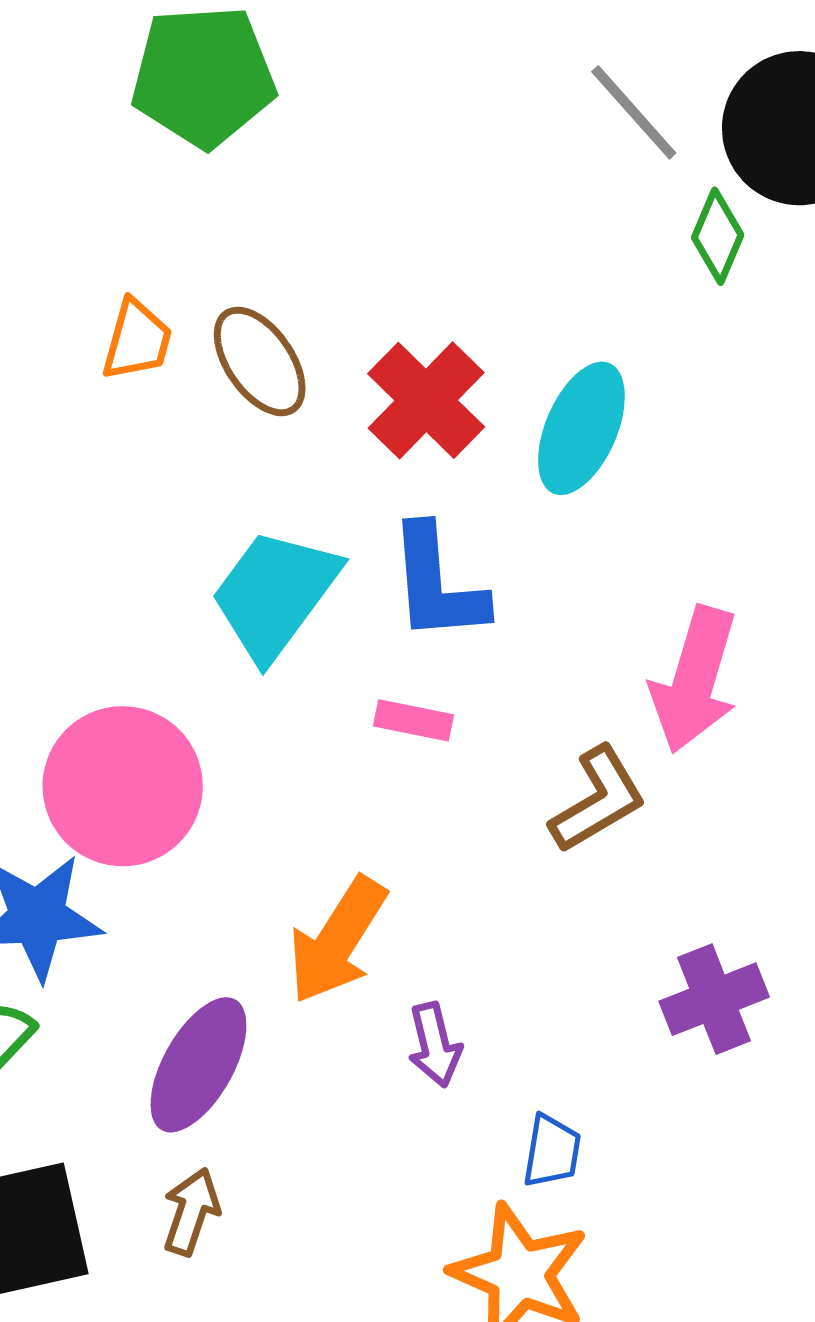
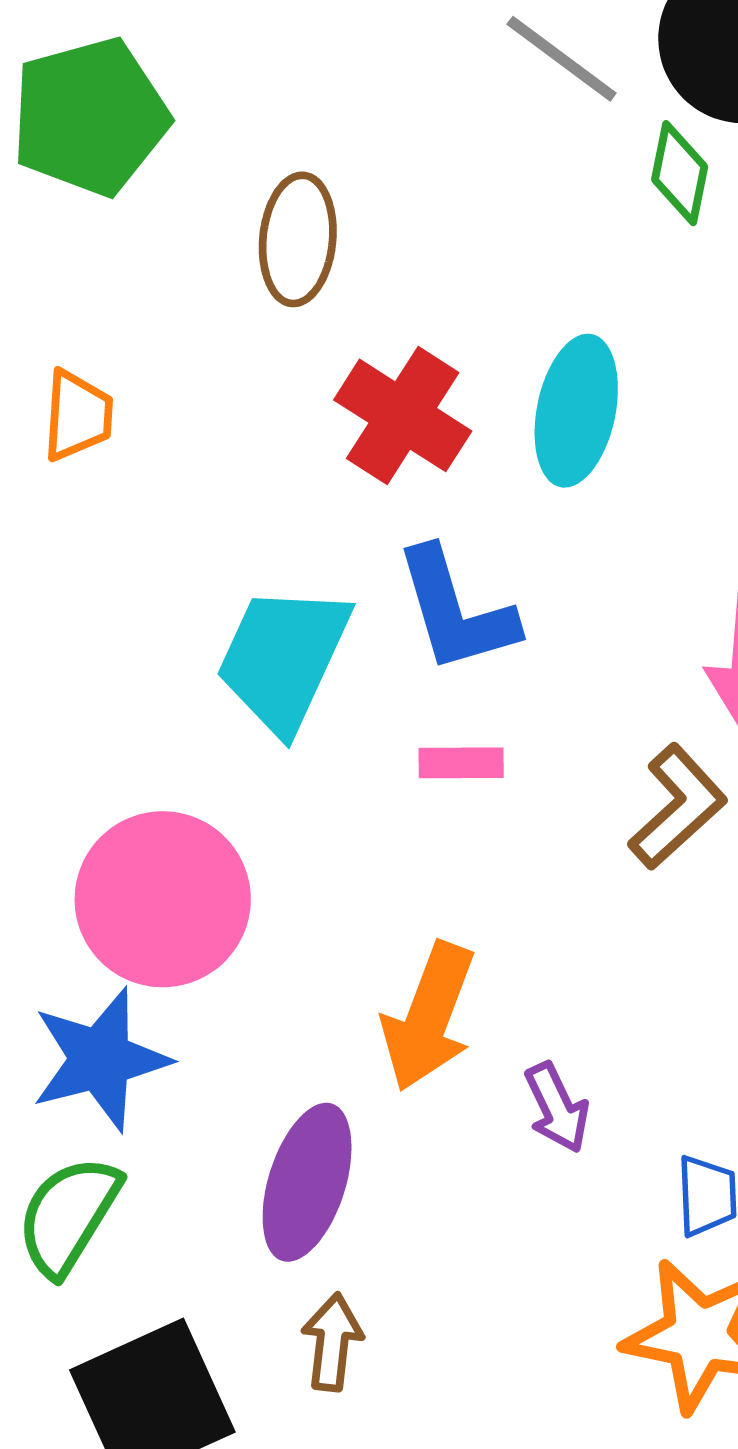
brown ellipse: (260, 361) -> (298, 239), moved, turned 52

